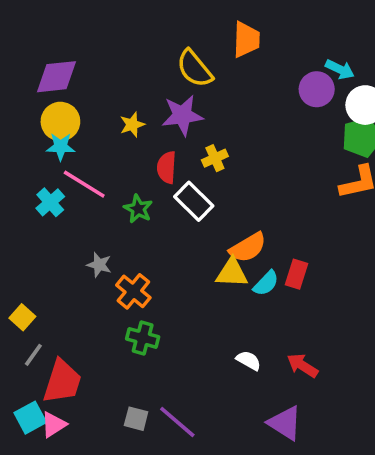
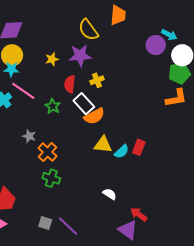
orange semicircle: (248, 248) -> (94, 116), moved
red arrow: (302, 365) -> (139, 214), moved

